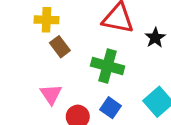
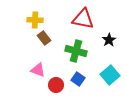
black star: (155, 38) -> (109, 40), moved
pink triangle: (51, 94) -> (38, 70), turned -35

